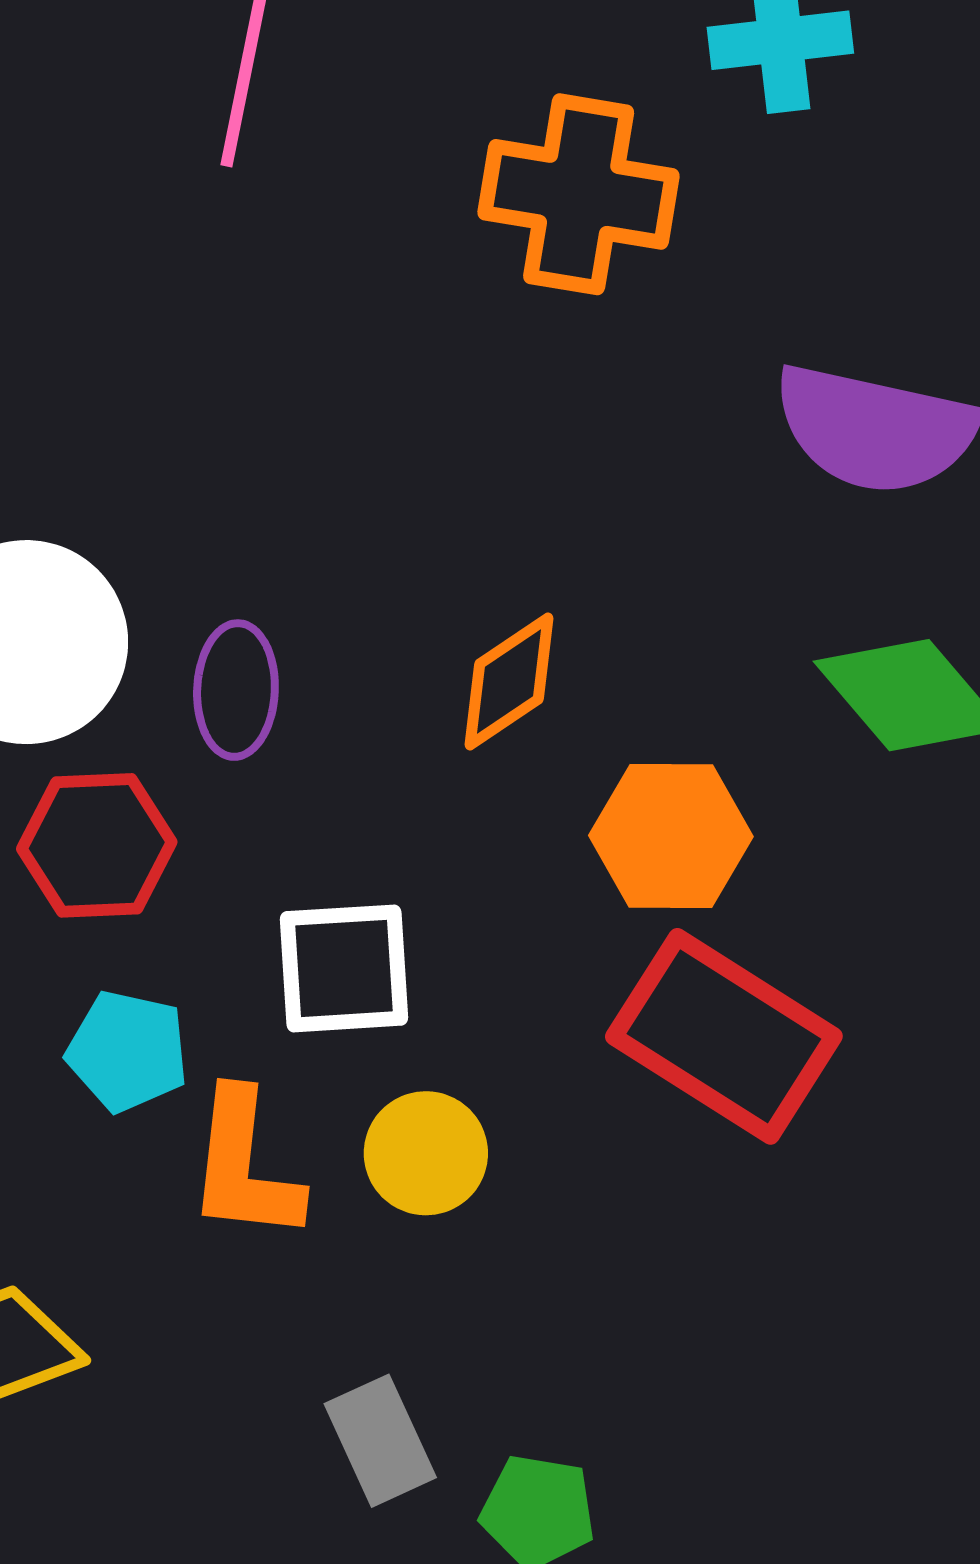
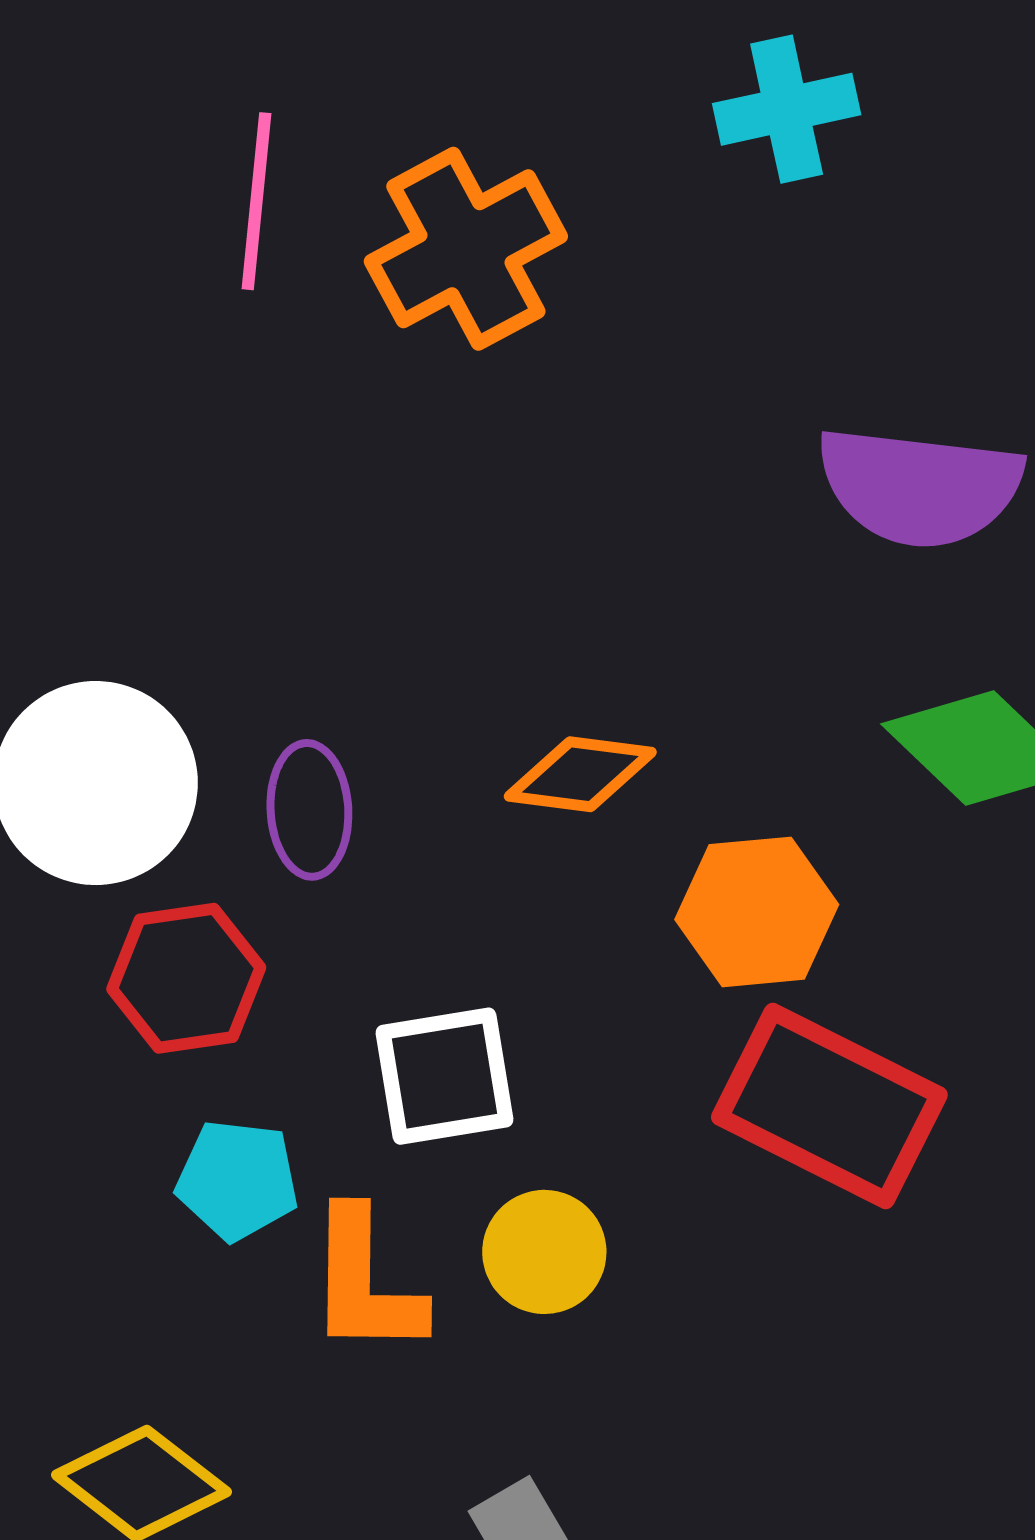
orange cross: (579, 194) -> (466, 249), moved, turned -32
orange diamond: (509, 682) -> (580, 774), turned 47

